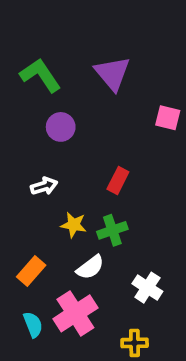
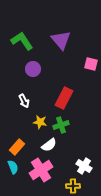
red rectangle: (118, 180) -> (64, 98), size x1.5
white arrow: (44, 186) -> (24, 101), turned 80
white cross: (147, 288) -> (84, 166), moved
cyan semicircle: (33, 324) -> (13, 167), moved

